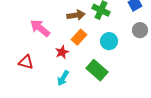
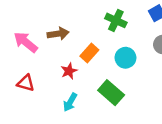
brown arrow: (76, 15) -> (58, 34), moved
pink arrow: (40, 28) -> (26, 42), moved

